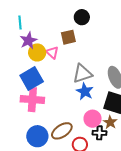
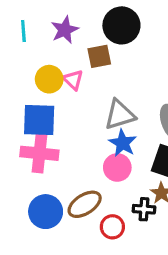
black circle: (82, 17) -> (121, 25), size x1.5
purple star: (28, 41) -> (65, 30), moved
blue square: (32, 78) -> (39, 120), turned 30
pink circle: (93, 119) -> (117, 167), moved

